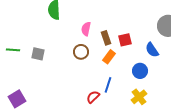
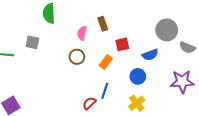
brown rectangle: (106, 38) -> (103, 24), moved
blue semicircle: (152, 50) -> (150, 55), turned -77
gray square: (38, 54) -> (32, 42), moved

